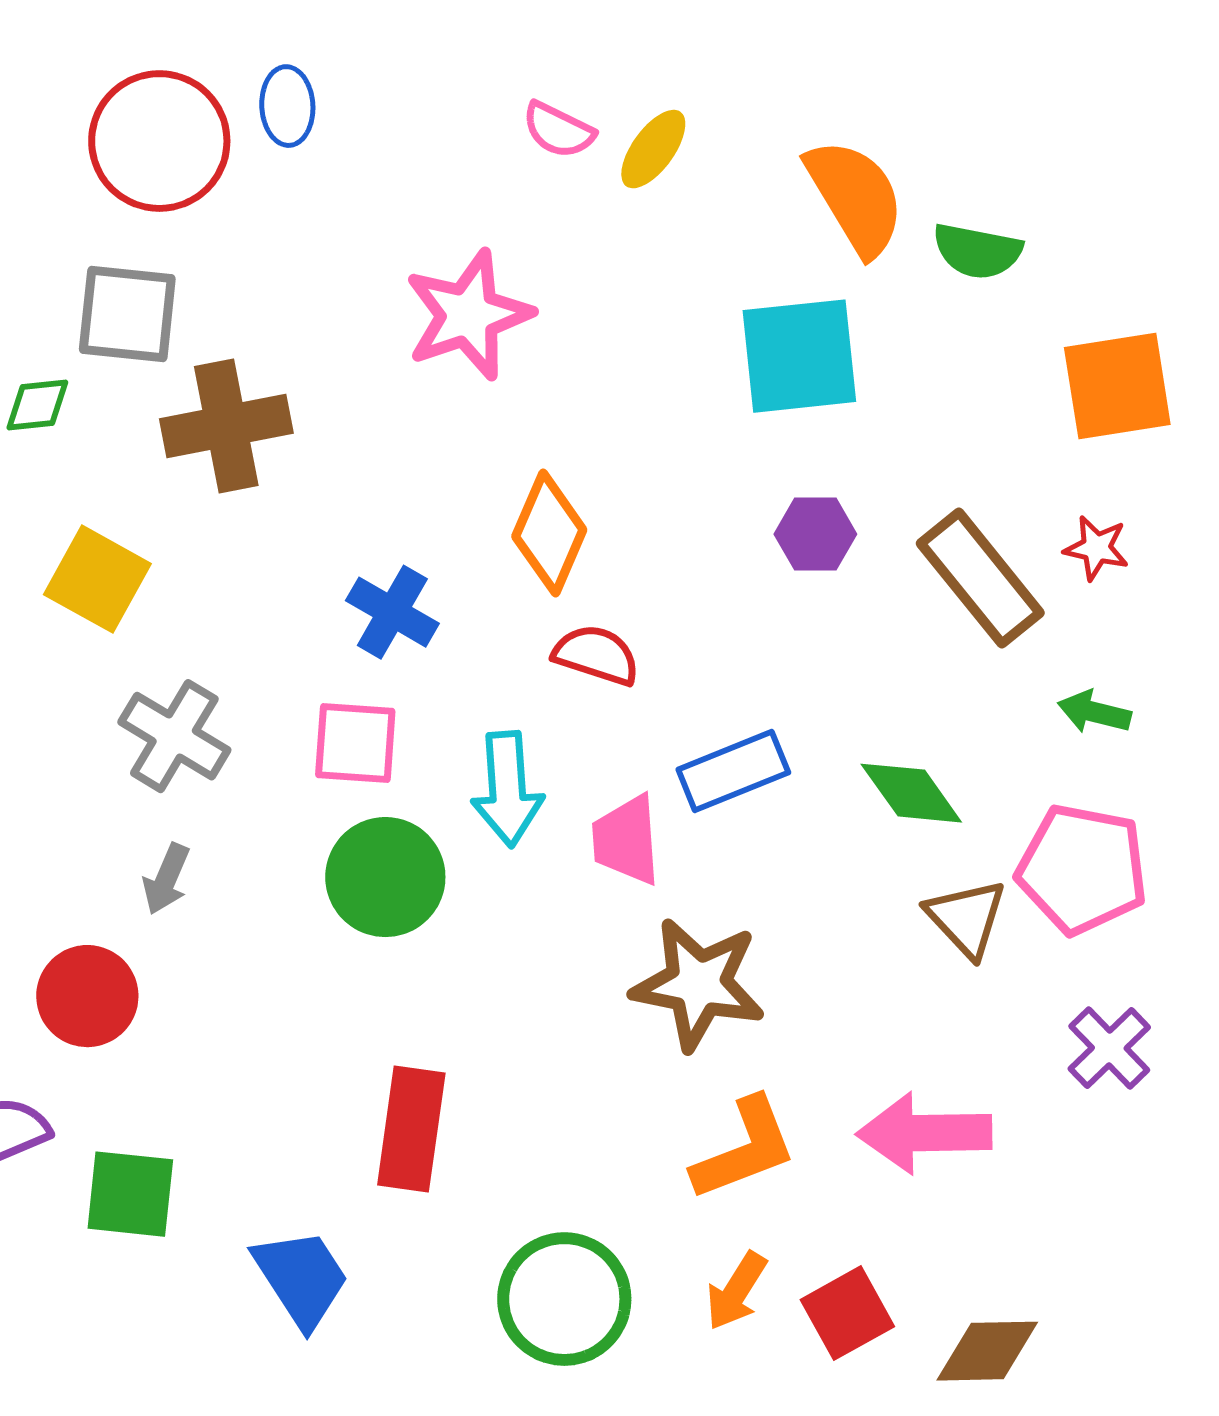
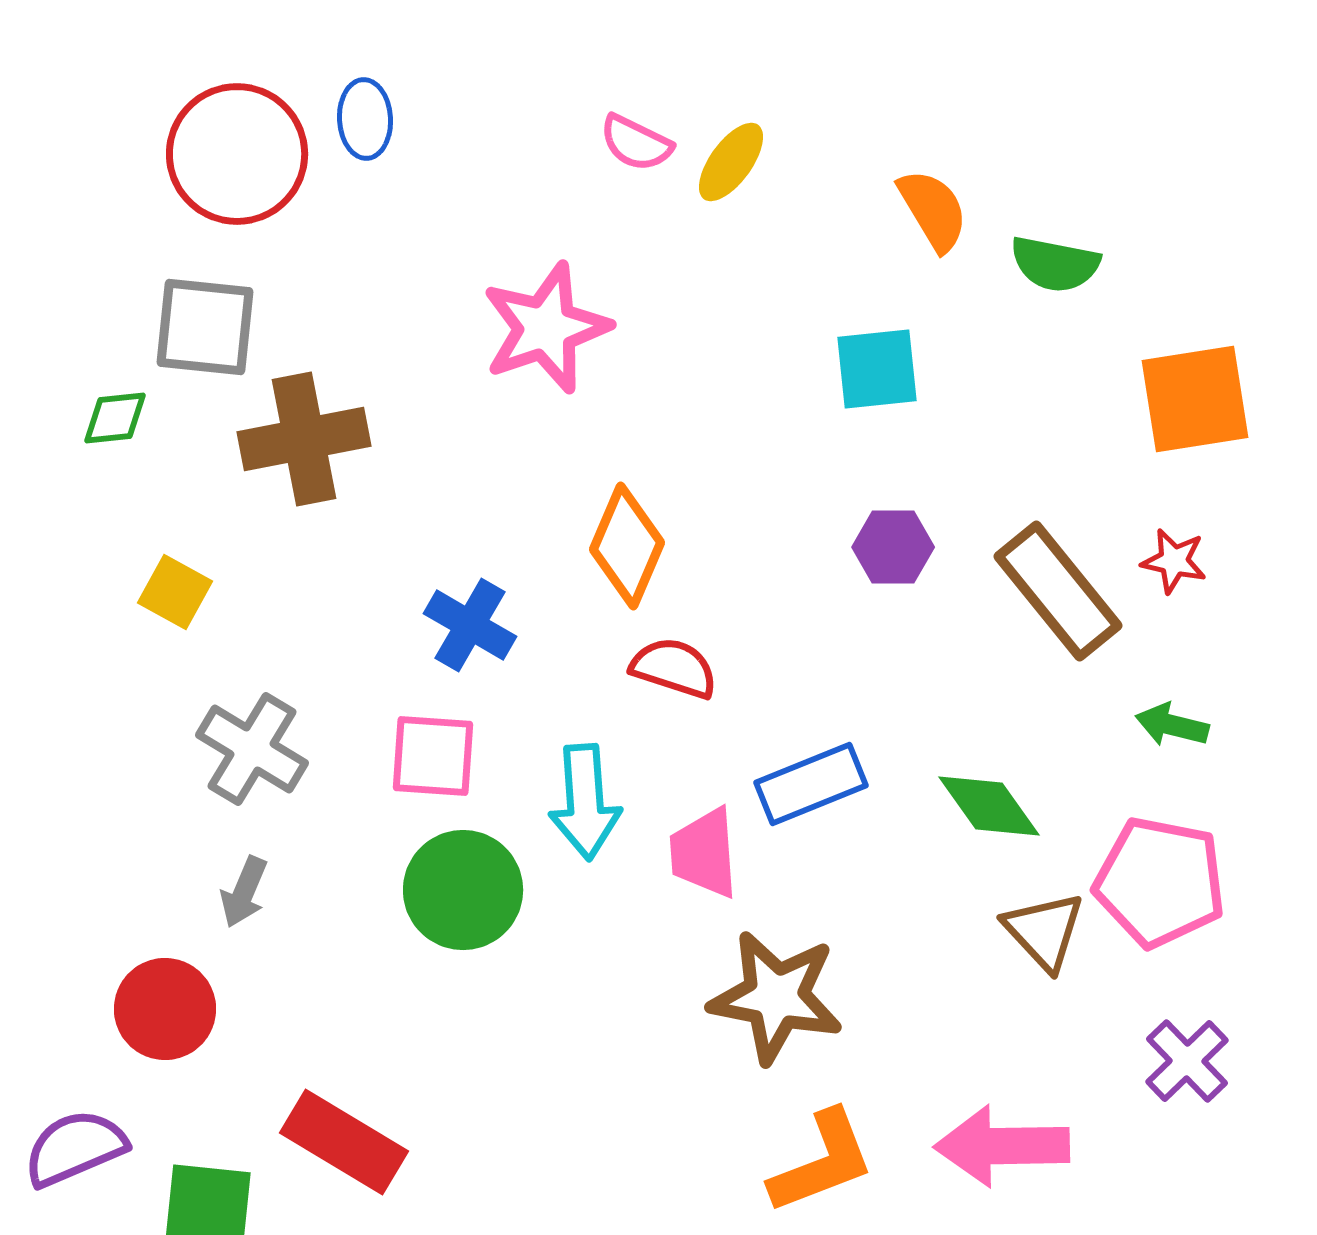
orange semicircle: (855, 197) -> (933, 210), size x0.7
cyan square: (799, 356) -> (877, 369), size x0.7
yellow square: (97, 579) -> (175, 592), size x0.7
red rectangle: (411, 1129) -> (344, 1142), moved, turned -67

